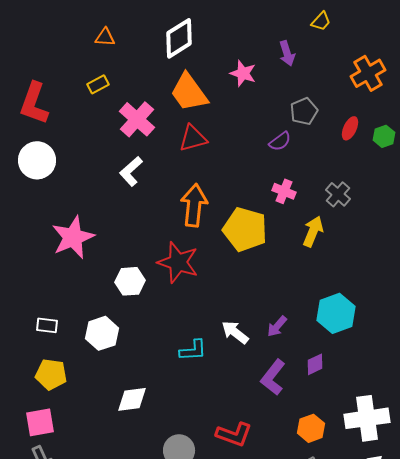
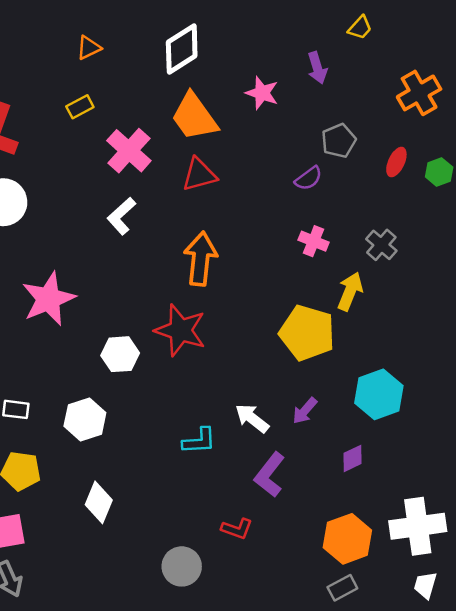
orange triangle: (105, 37) -> (89, 48), turned -30
yellow pentagon: (245, 229) -> (307, 333), moved
purple L-shape: (273, 377) -> (270, 475), moved
white diamond: (132, 399) -> (99, 502), moved, turned -60
orange hexagon: (311, 428) -> (347, 539), size x1.4
red L-shape: (234, 434) -> (237, 529), moved, size x0.7

